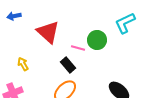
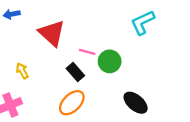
green circle: (97, 40) -> (110, 61), moved

